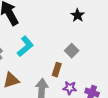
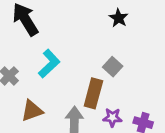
brown rectangle: (57, 70) -> (93, 93), size x1.5

